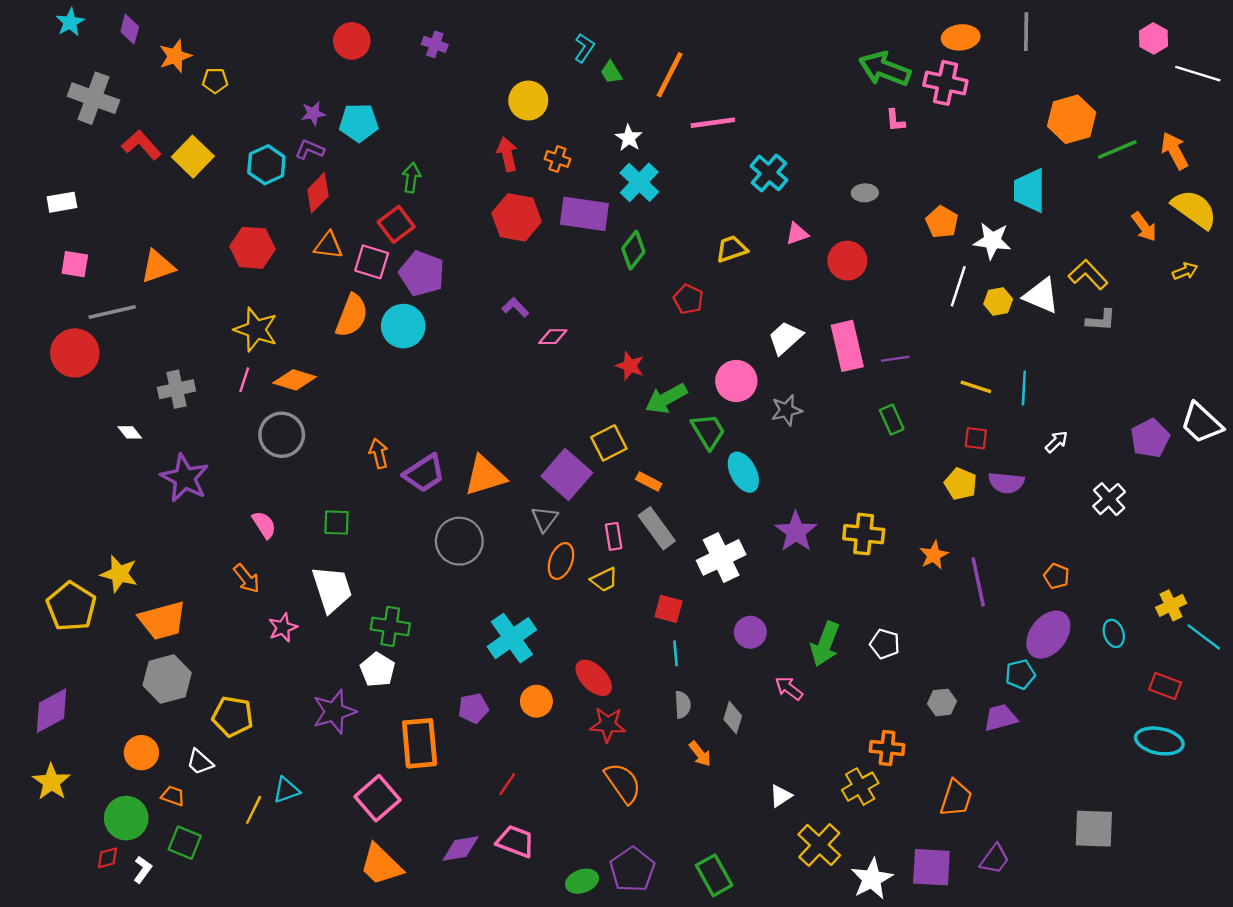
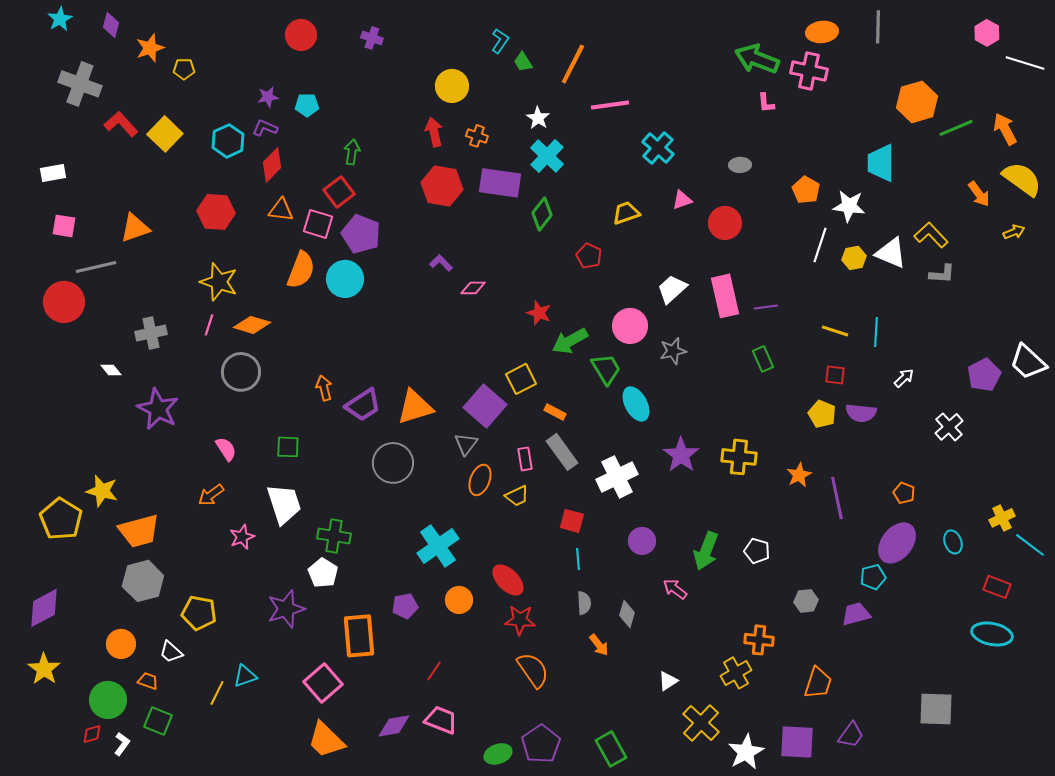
cyan pentagon: (359, 123) -> (307, 105), size x0.7
orange arrow: (247, 579) -> (211, 495), turned 92

